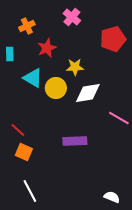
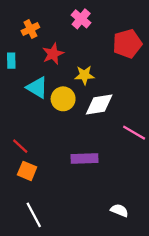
white semicircle: (112, 197) -> (119, 210), moved

